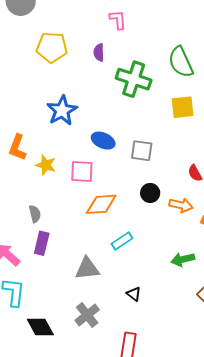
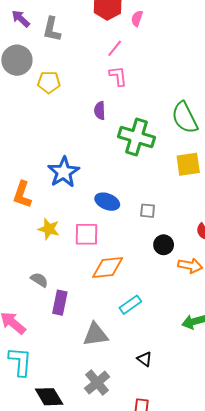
yellow pentagon: (52, 47) -> (49, 82), moved, size x0.7
orange L-shape: (17, 148) -> (22, 195), moved
gray square: (142, 151) -> (148, 211), size x0.7
black circle: (150, 193) -> (164, 245), moved
gray semicircle: (35, 214) -> (39, 280), turned -42
purple rectangle: (42, 243) -> (60, 303), moved

